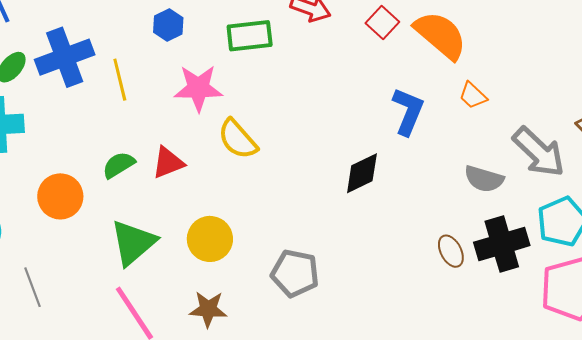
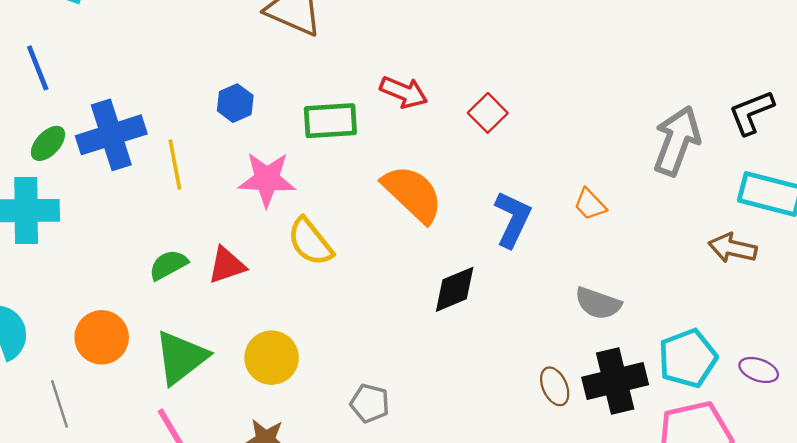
orange semicircle: (441, 35) -> (413, 194), moved
gray arrow: (539, 152) -> (677, 141), moved, turned -116
orange circle: (60, 196) -> (102, 337), moved
gray pentagon: (295, 273) -> (370, 403), size x0.7

